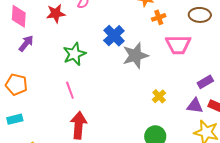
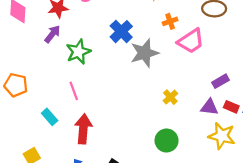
orange cross: (159, 17) -> (170, 21), moved
purple arrow: (26, 43) -> (52, 34), moved
pink trapezoid: (178, 45) -> (191, 41), turned -32
cyan rectangle: (15, 119) -> (50, 117), moved, turned 63

